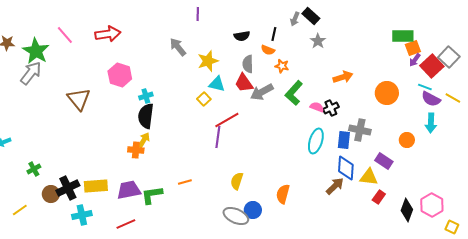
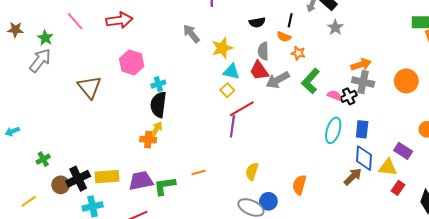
green star: (36, 51) -> (45, 38), size x0.6
yellow square: (204, 99) -> (227, 90), moved
gray cross: (360, 130) -> (363, 82), moved

